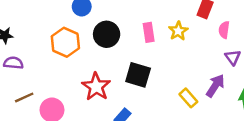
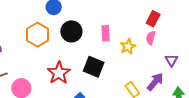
pink semicircle: (224, 30) -> (151, 38), moved
yellow star: (178, 31) -> (128, 47), moved

